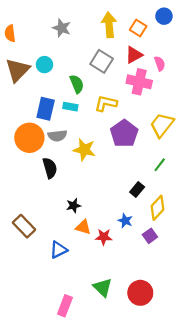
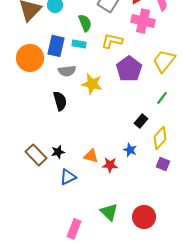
orange circle: (29, 138) -> (30, 58), moved
black star: (74, 206) -> (58, 152), moved
purple square: (150, 236) -> (163, 164), moved, turned -32

